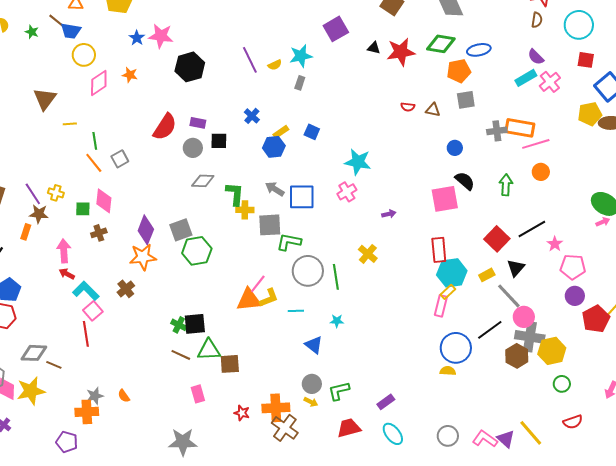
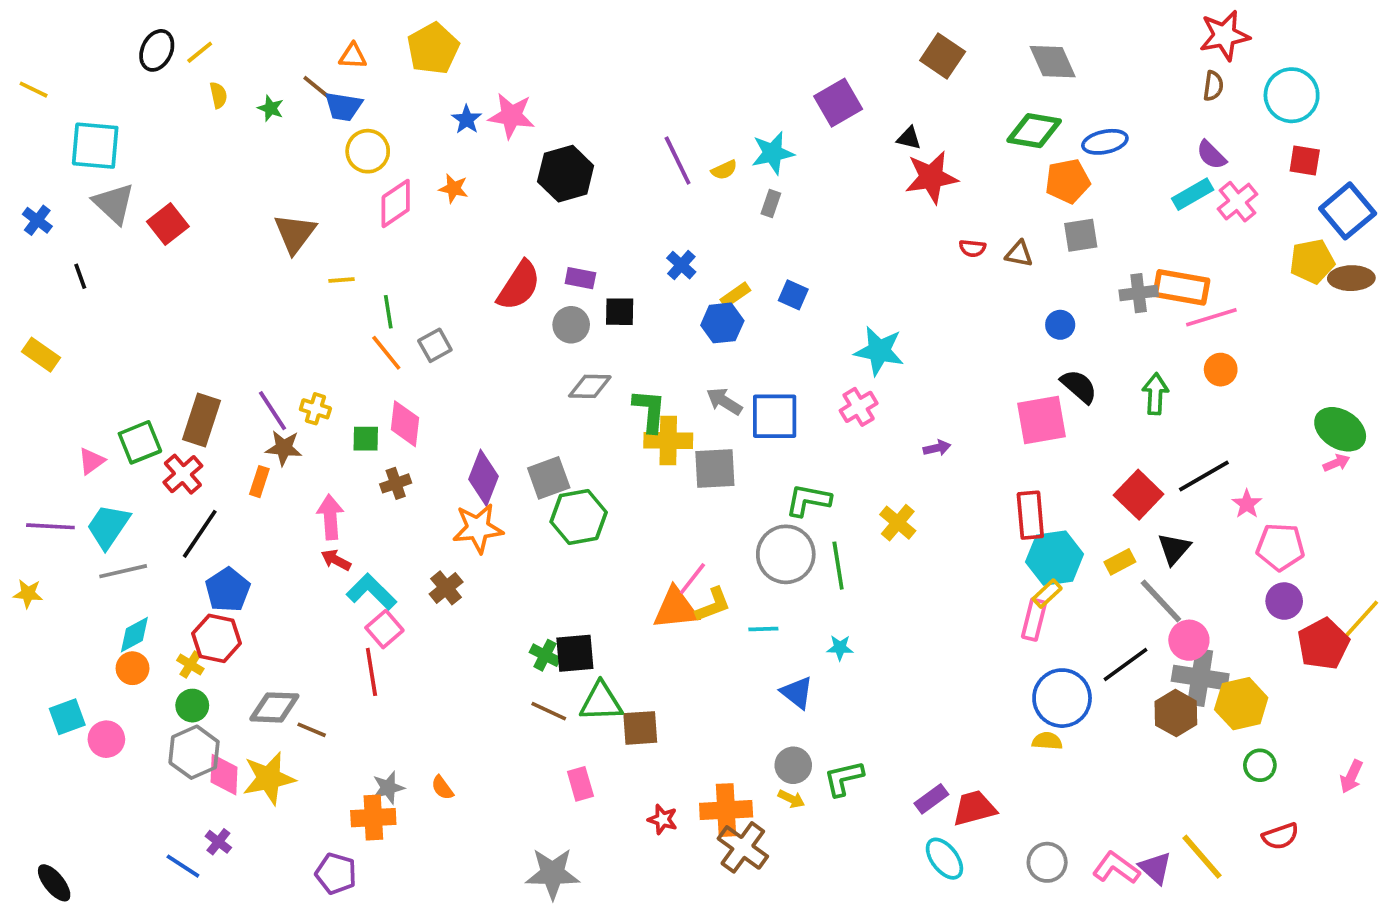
red star: (401, 52) -> (931, 177), moved
yellow cross: (245, 210) -> (668, 440), size x1.4
green L-shape: (289, 242) -> (808, 500), moved
red trapezoid: (349, 428) -> (974, 808), moved

